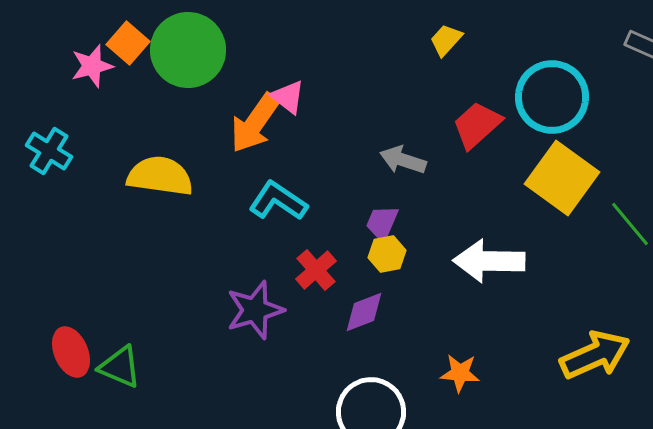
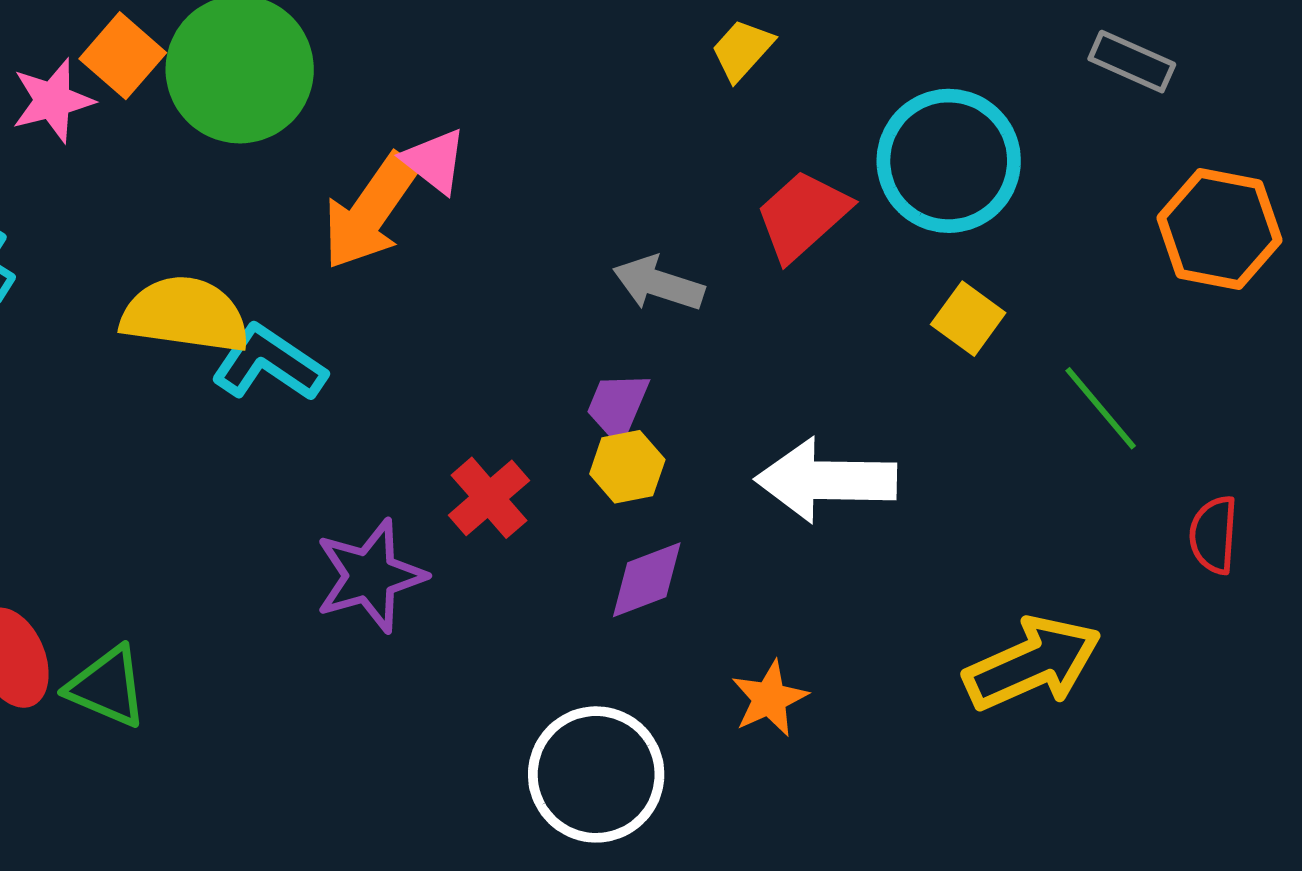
yellow square: (562, 178) -> (968, 319), size x0.5
cyan L-shape: (278, 201) -> (269, 363), moved
purple diamond: (364, 312) -> (647, 580), moved
orange star: (460, 373) -> (769, 698), turned -30

